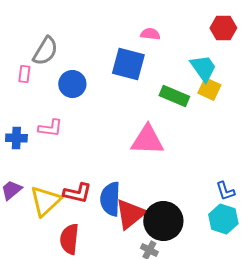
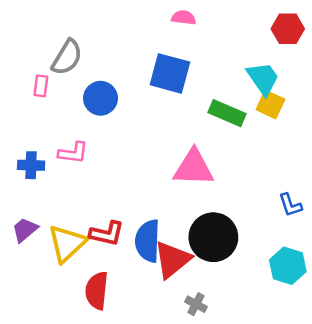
pink semicircle: (150, 34) -> (184, 18), moved
blue L-shape: (225, 191) -> (290, 205), moved
black circle: (163, 221) -> (213, 237), moved

